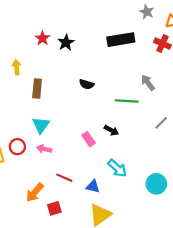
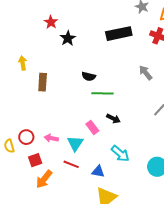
red star: (42, 38) -> (51, 22), moved
green line: (127, 101) -> (103, 93), moved
cyan triangle: (41, 125) -> (75, 143), moved
red square: (54, 208) -> (35, 160), moved

